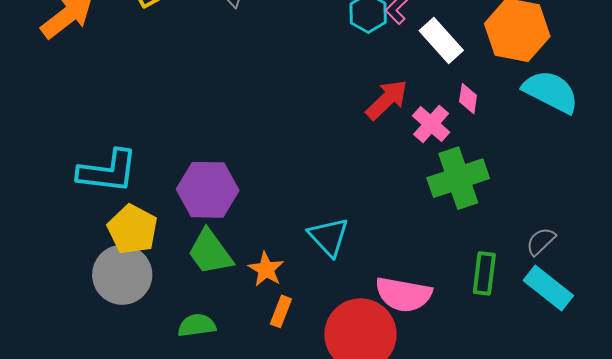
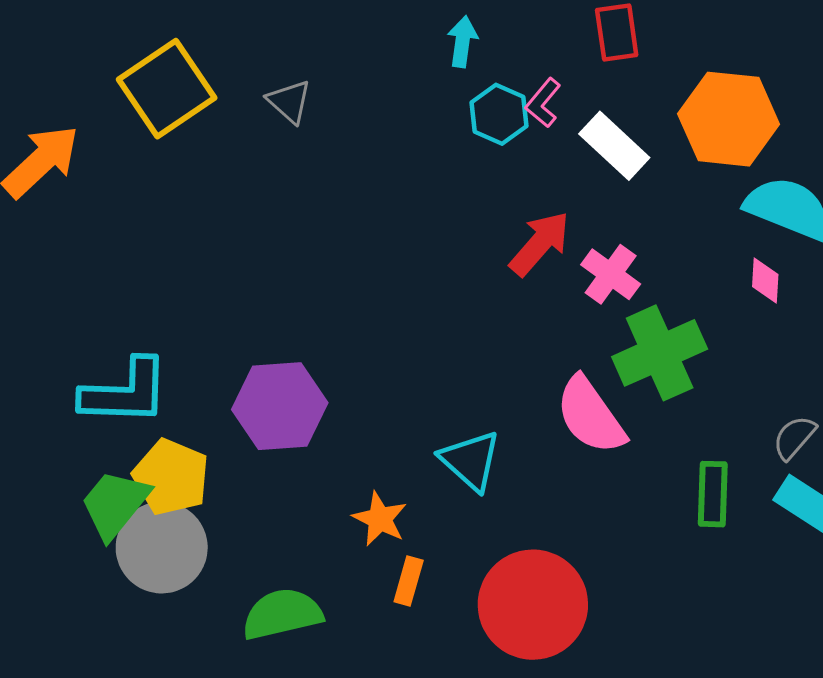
pink diamond: (468, 99) -> (765, 280), moved
green trapezoid: (210, 252) -> (115, 504), moved, turned 80
pink semicircle: (404, 294) -> (590, 415), moved, turned 50
green semicircle: (197, 325) -> (282, 614), size x1.4

